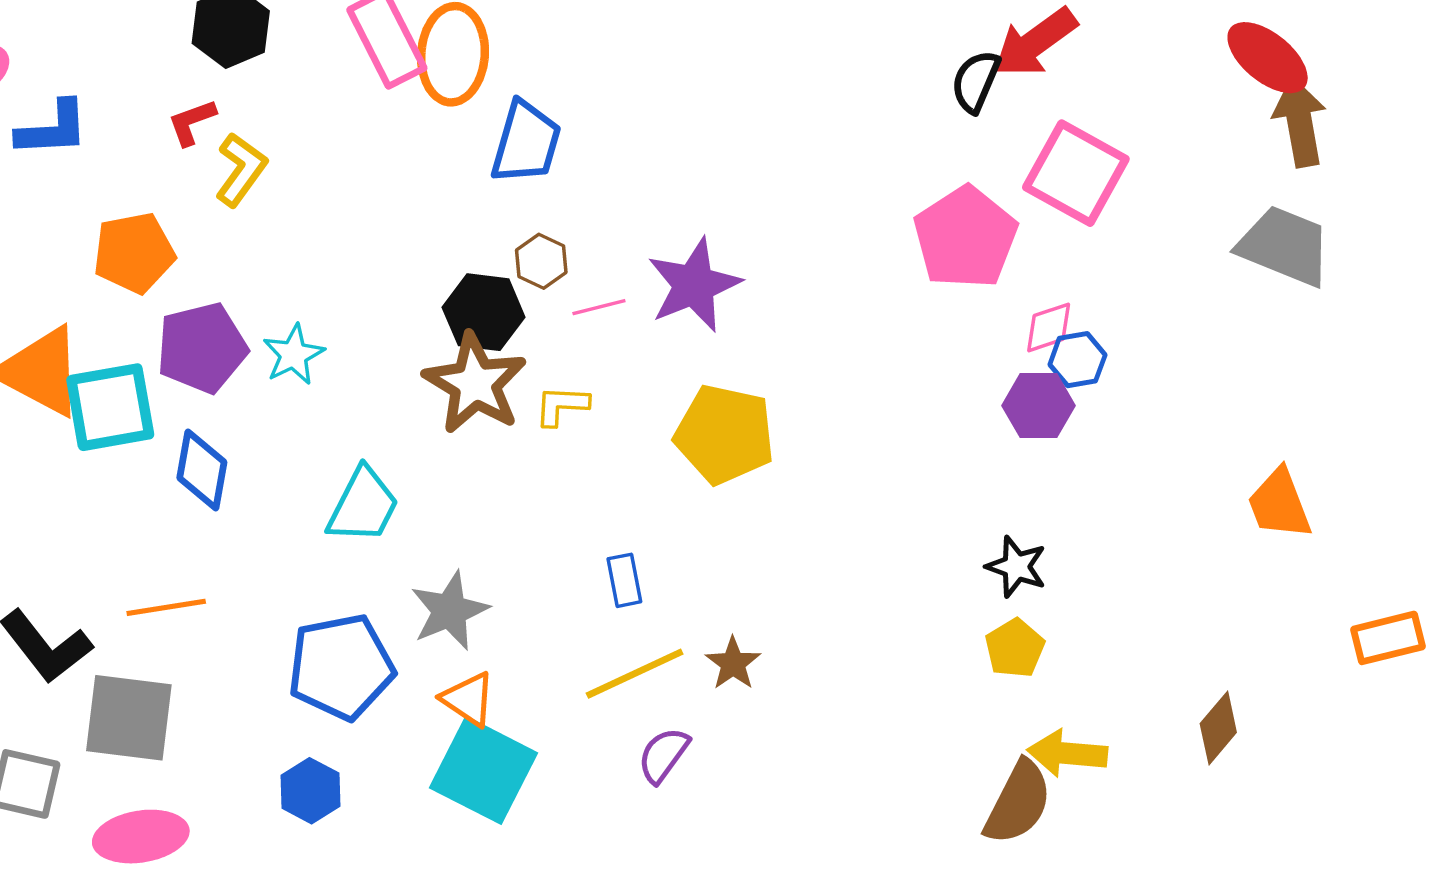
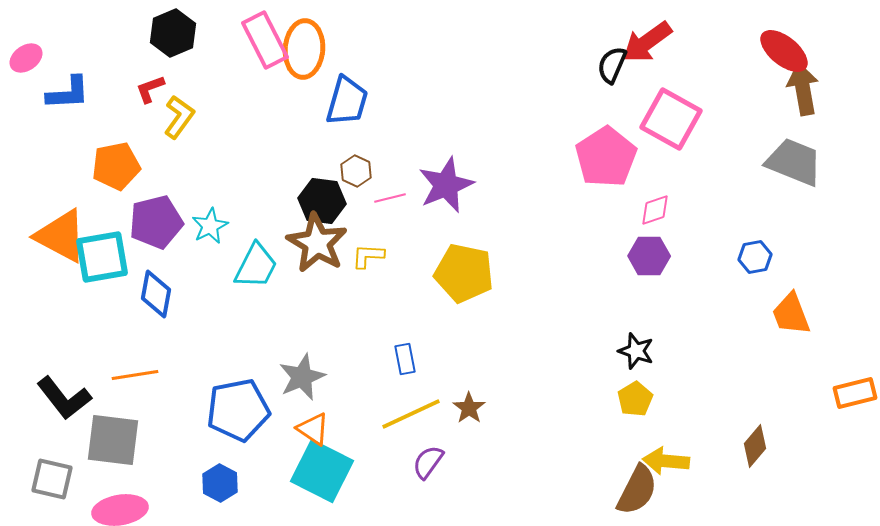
blue hexagon: (1077, 360) -> (755, 257), moved
cyan trapezoid: (363, 506) -> (256, 266), moved

